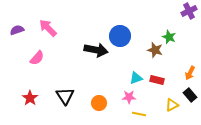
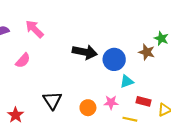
blue circle: (120, 36) -> (114, 59), moved
red rectangle: (157, 80) -> (144, 101), moved
pink star: (129, 97) -> (111, 102), moved
red star: (30, 98) -> (16, 115), moved

